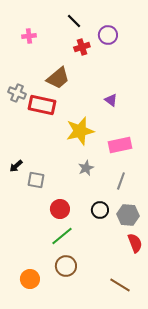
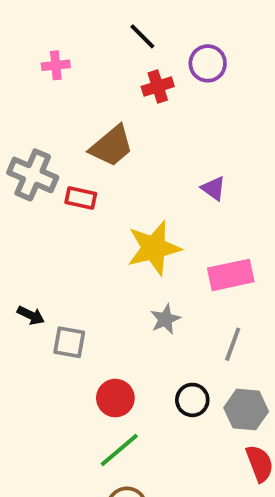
gray cross: (17, 93) -> (33, 175), size x1.4
red rectangle: (42, 105) -> (81, 198), size x0.6
black arrow: (16, 166) -> (31, 315), turned -112

